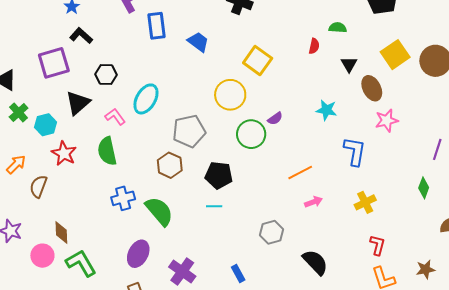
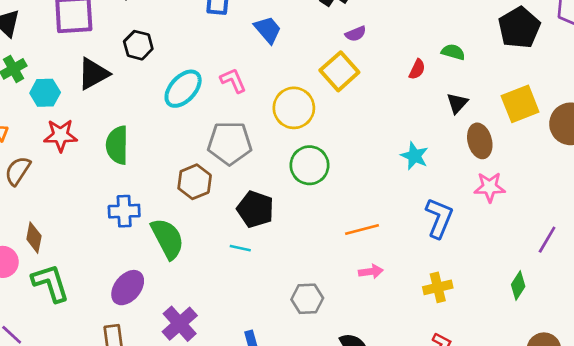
pink L-shape: (115, 117) -> (233, 81), moved
purple semicircle: (275, 119) -> (356, 34), moved
red star: (64, 153) -> (60, 135), turned 30

